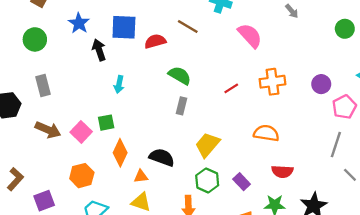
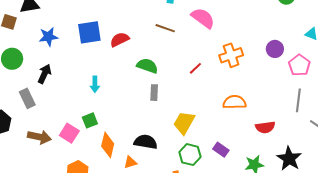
blue star: (79, 23) -> (48, 37), turned -30
brown line: (188, 27) -> (165, 28), moved
black arrow: (99, 50) -> (45, 74), moved, turned 54
red semicircle: (282, 172) -> (265, 127), moved

